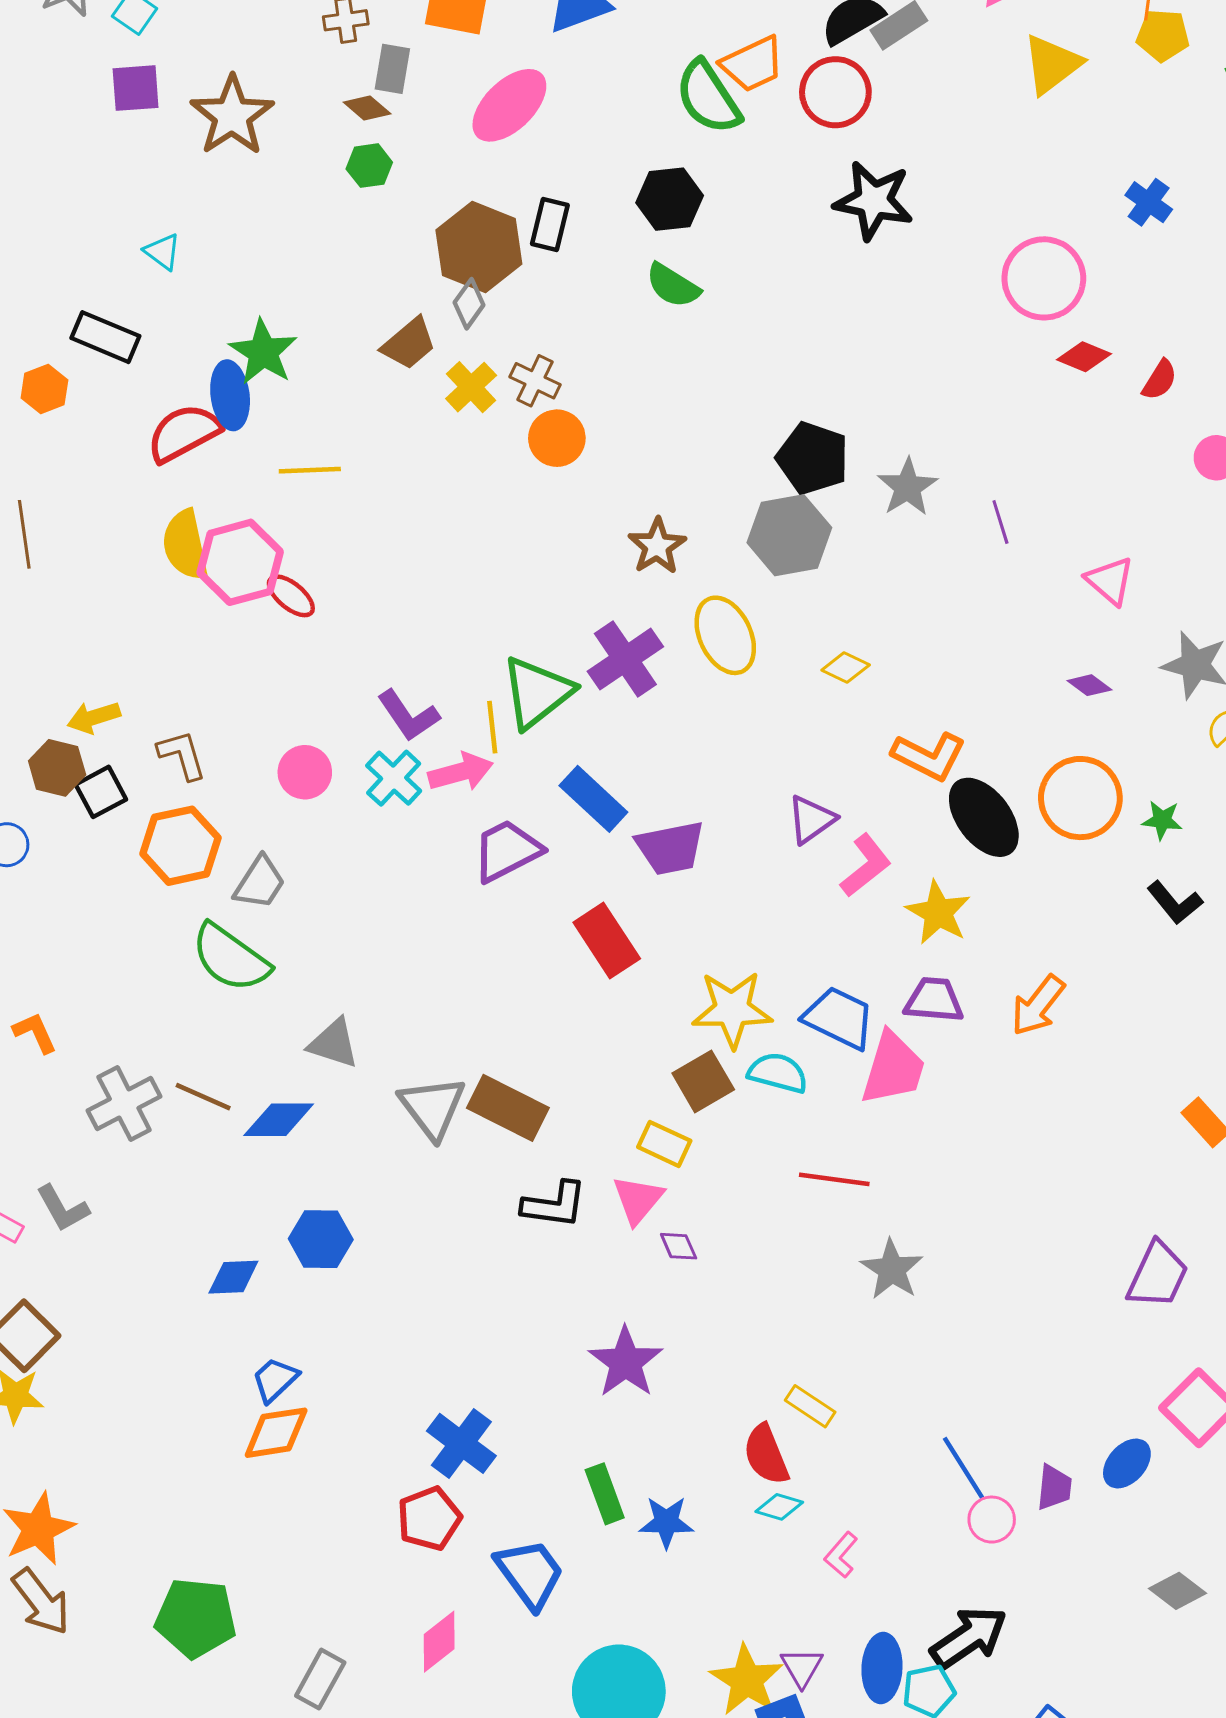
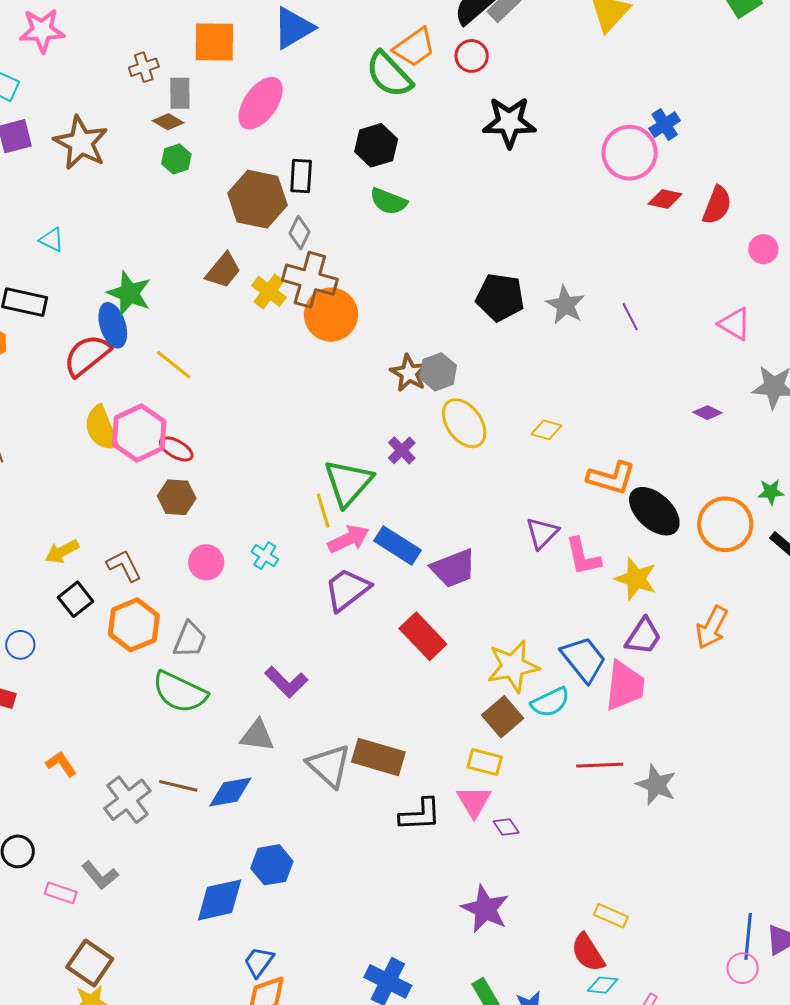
red circle: (835, 92) -> (472, 56), size x0.7
blue cross: (1149, 202) -> (665, 125), moved, turned 32
gray diamond: (469, 304) -> (299, 233), moved
red semicircle: (1160, 380) -> (717, 205), size x1.4
brown cross: (535, 381) -> (310, 280), size x1.6
orange circle: (557, 438) -> (331, 315), size x1.4
yellow line: (310, 470) -> (174, 365), turned 51
gray hexagon: (789, 535) -> (438, 372), moved, size x0.7
pink triangle: (1110, 581) -> (735, 324), moved
purple cross: (625, 659) -> (402, 450), size x0.6
purple L-shape: (408, 716) -> (286, 682), moved
brown hexagon: (57, 768) -> (177, 497), moved
pink arrow: (461, 772) -> (348, 539), moved
cyan cross: (394, 778) -> (265, 556), size x0.7
orange circle: (1080, 798) -> (725, 524), moved
pink L-shape: (866, 865) -> (583, 557), turned 126
purple trapezoid: (934, 1000) -> (643, 636), turned 129
blue trapezoid: (839, 1018) -> (584, 659), turned 36
cyan semicircle: (778, 1073) -> (550, 702), turned 150
gray star: (892, 1269) -> (656, 785), moved
blue diamond: (233, 1277) -> (220, 900), size x1.5
blue line: (963, 1468) -> (748, 936), moved, turned 48

